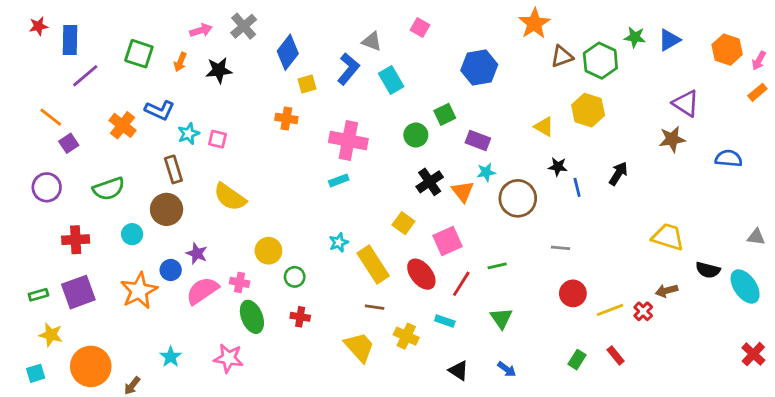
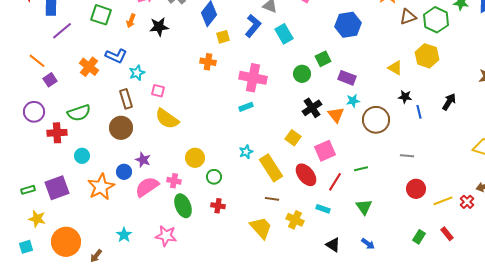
pink square: (217, 139) -> (158, 91), moved
cyan circle: (132, 234) -> (82, 156), moved
red cross: (76, 240) -> (57, 133), moved

